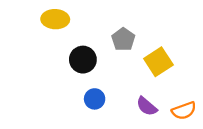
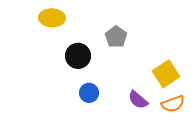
yellow square: (158, 62) -> (166, 74), moved

